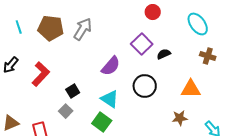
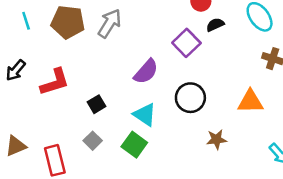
black semicircle: (164, 54) -> (215, 25), moved
red L-shape: (41, 74) -> (55, 82), turned 30
gray square: (66, 111) -> (93, 141), moved
brown star: (180, 118) -> (216, 139), moved

